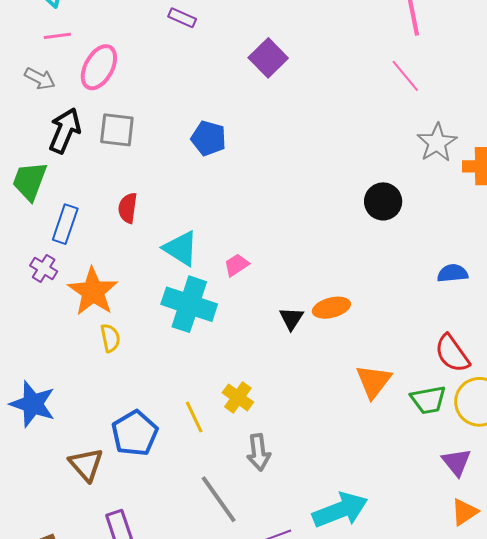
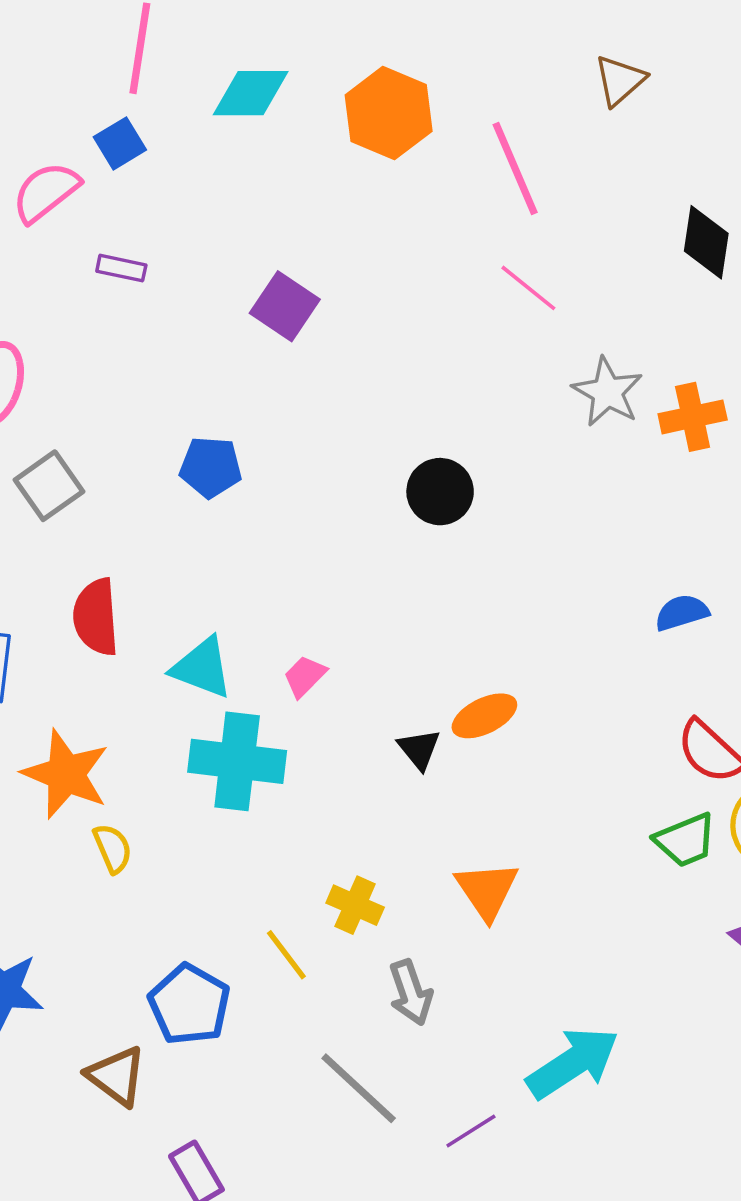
gray square: (117, 130) -> (49, 486), turned -30
black circle: (383, 201) -> (440, 492), moved
red semicircle: (128, 208) -> (96, 617), size x1.4
orange triangle: (374, 381) -> (487, 890), moved

